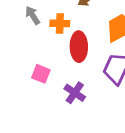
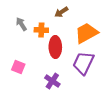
pink square: (41, 74) -> (18, 67), moved

